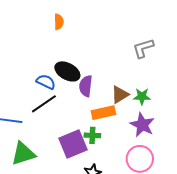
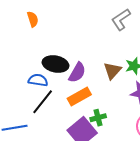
purple semicircle: (86, 86) -> (77, 73), turned -140
orange rectangle: (103, 113) -> (79, 97), moved

